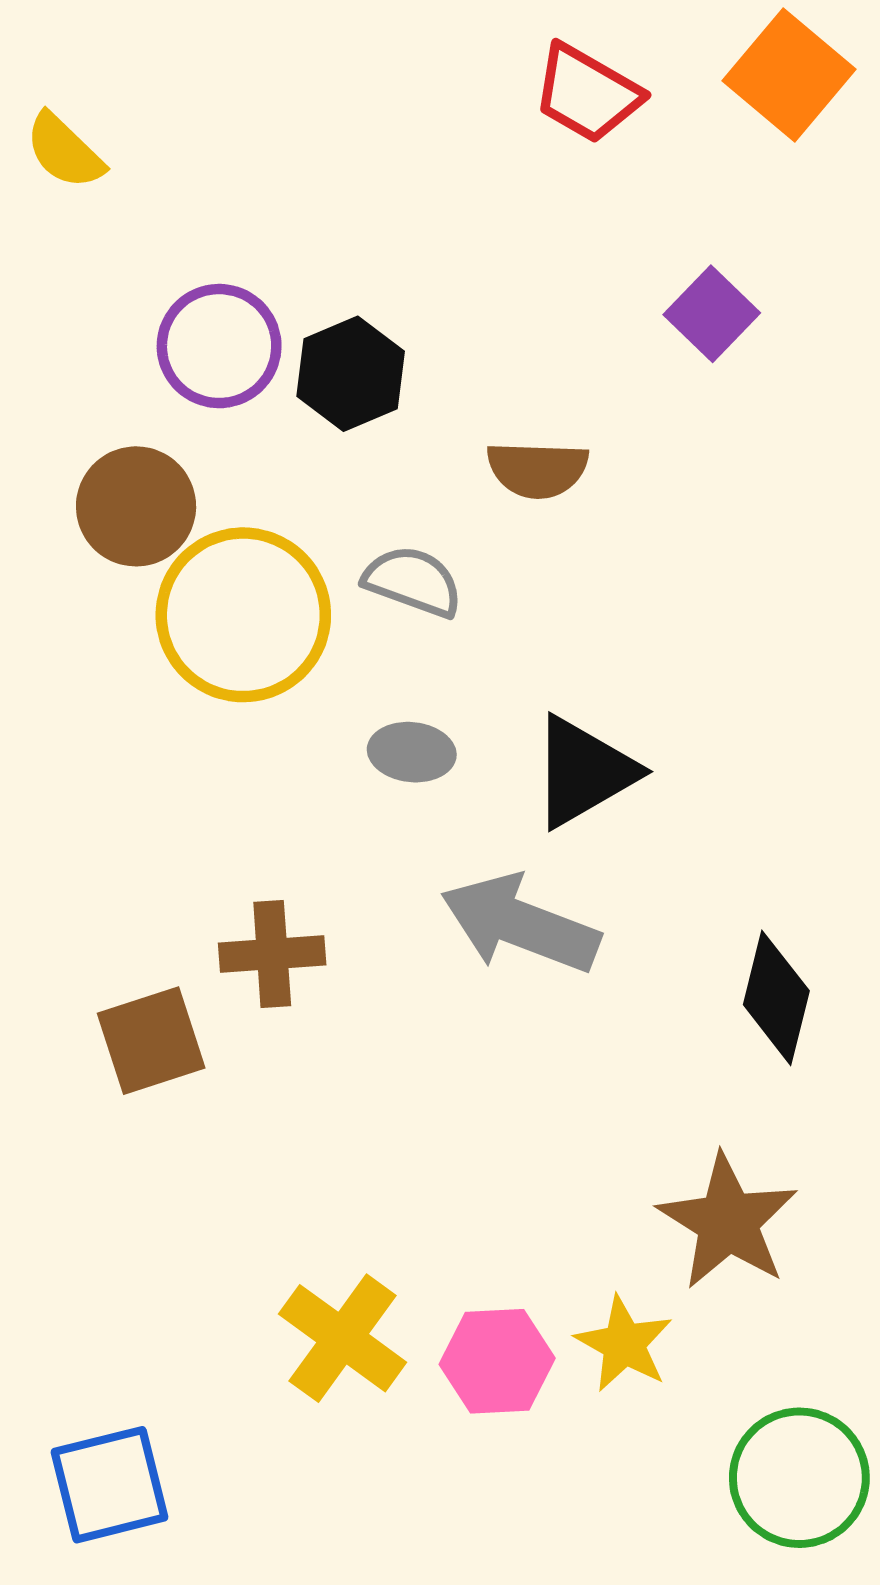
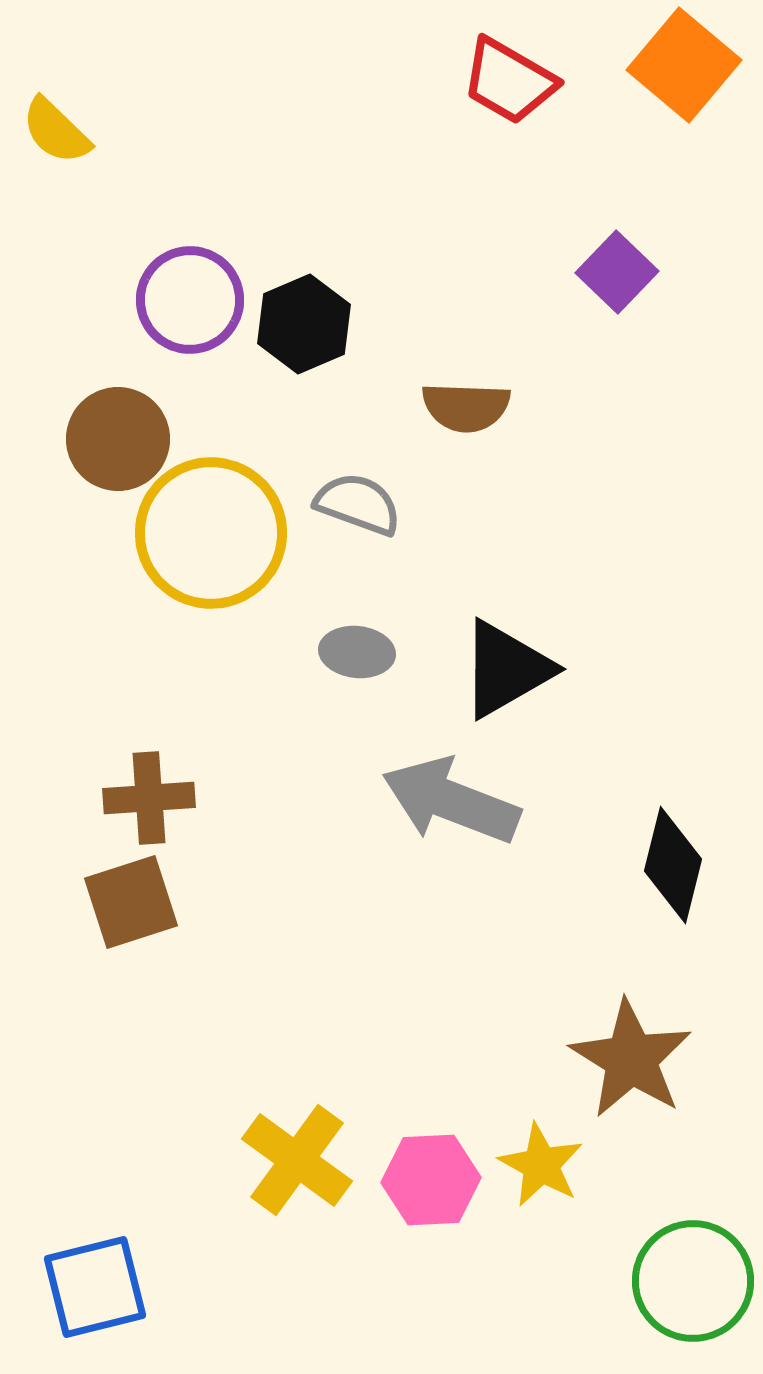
brown cross: (272, 954) -> (149, 798), moved

